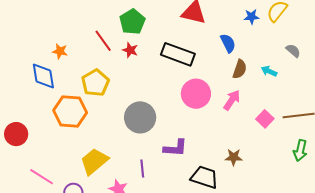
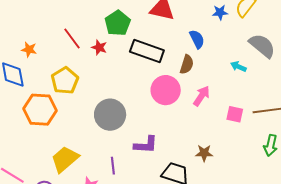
green pentagon: (132, 22) -> (118, 23), moved
gray semicircle: (293, 51) -> (262, 46), size x1.8
brown semicircle: (240, 69) -> (187, 64), moved
pink square: (265, 119) -> (235, 114), turned -30

